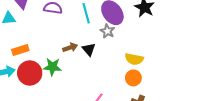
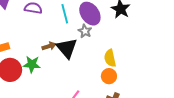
black triangle: (89, 49) -> (67, 48), size x1.6
yellow semicircle: (134, 59) -> (110, 58), turned 66

